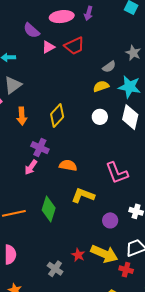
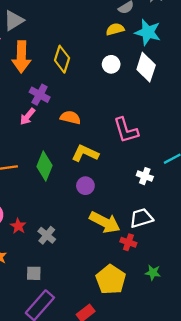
yellow diamond: (57, 115) -> (62, 59), turned -30
orange arrow: (22, 116) -> (21, 57), size x1.5
purple circle: (110, 220) -> (85, 186), moved
red star: (78, 255) -> (18, 226), moved

